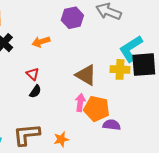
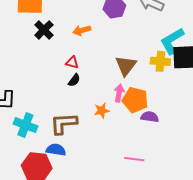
red triangle: (33, 74) -> (72, 62), turned -32
brown triangle: (86, 75) -> (126, 66), turned 35
orange star: (61, 139) -> (102, 111), moved

